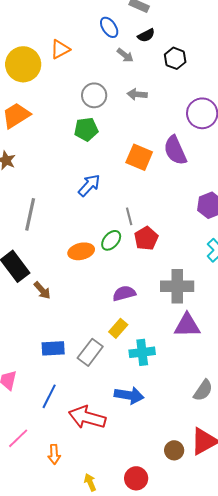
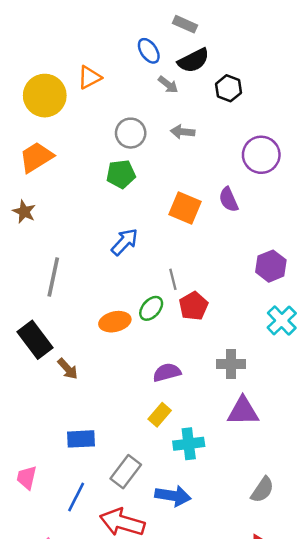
black semicircle: (146, 35) -> (193, 60), size x1.5
purple semicircle: (175, 150) -> (229, 200), size x0.7
gray cross: (177, 286) -> (231, 364), size x0.7
gray rectangle: (90, 352) -> (126, 472), moved

